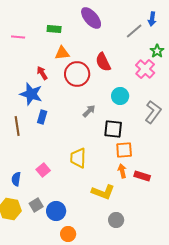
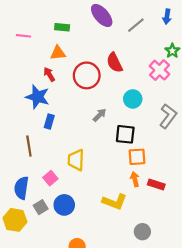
gray line: (134, 31) -> (136, 25), moved
orange triangle: (62, 53) -> (58, 53), moved
brown line: (17, 126) -> (29, 146), moved
yellow trapezoid: (78, 158) -> (76, 160), moved
blue semicircle: (16, 179) -> (21, 188), size x1.5
gray square: (36, 205) -> (41, 207), moved
blue circle: (56, 211) -> (64, 205), moved
gray circle: (116, 220) -> (142, 232), moved

